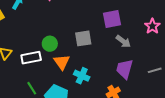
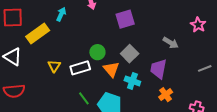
purple square: (112, 19) -> (125, 19), moved
gray square: (83, 38) -> (130, 54), moved, turned -30
purple trapezoid: (125, 69) -> (159, 69), moved

